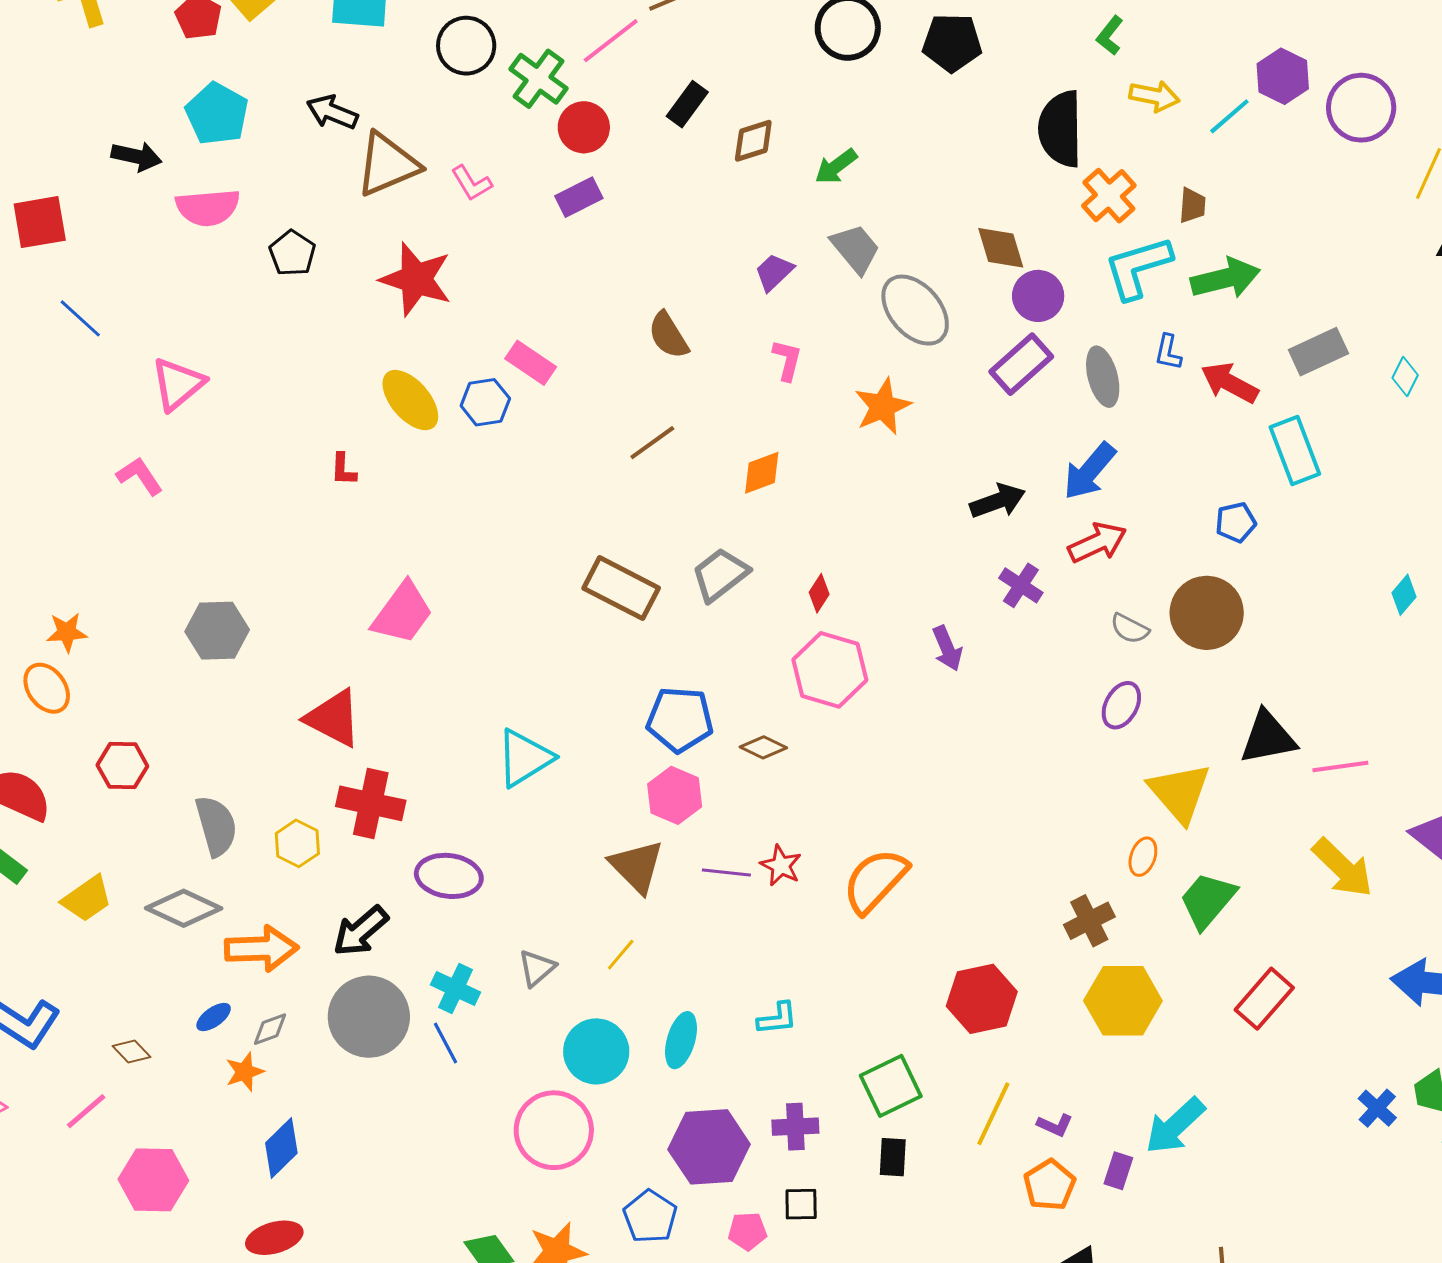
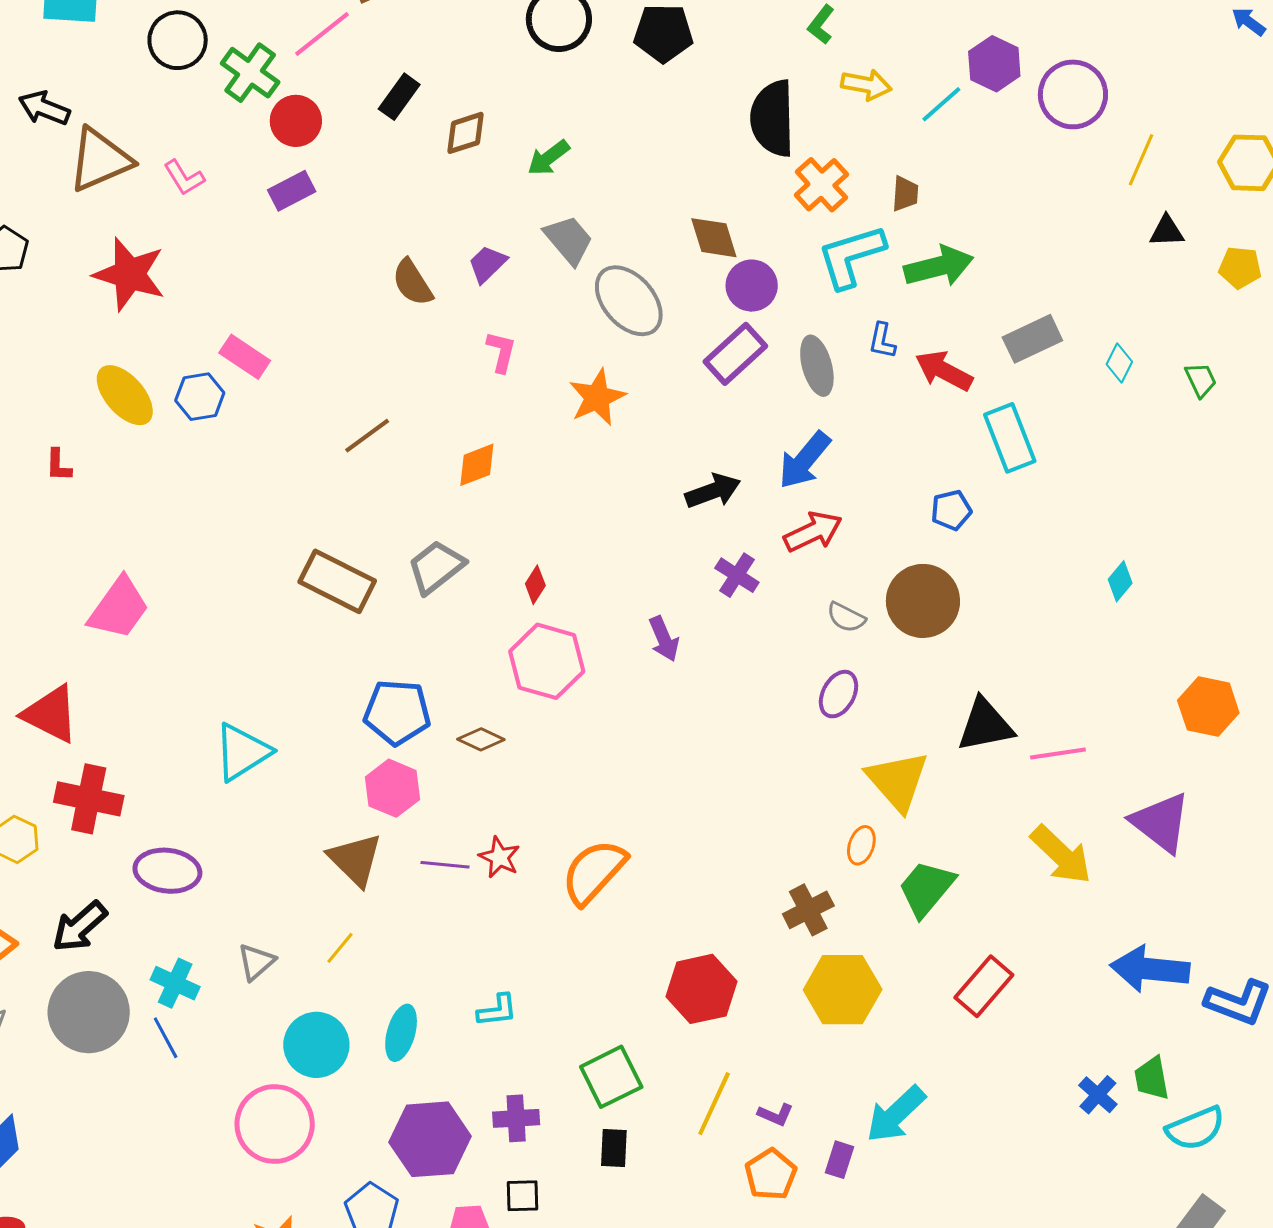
brown semicircle: (668, 335) -> (412, 283), moved

